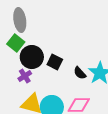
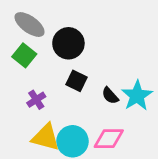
gray ellipse: (20, 20) -> (30, 25), turned -45
black circle: (32, 57) -> (68, 43), moved

